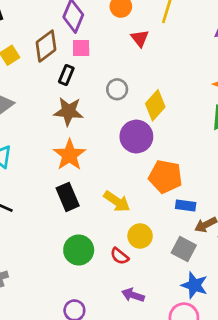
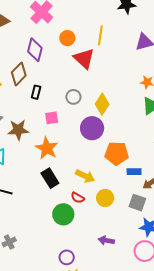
red triangle: (140, 38) -> (84, 59), size x1.6
pink square: (81, 48) -> (52, 118), moved
brown star: (69, 111) -> (18, 130), moved
red semicircle: (119, 256) -> (78, 198), moved

